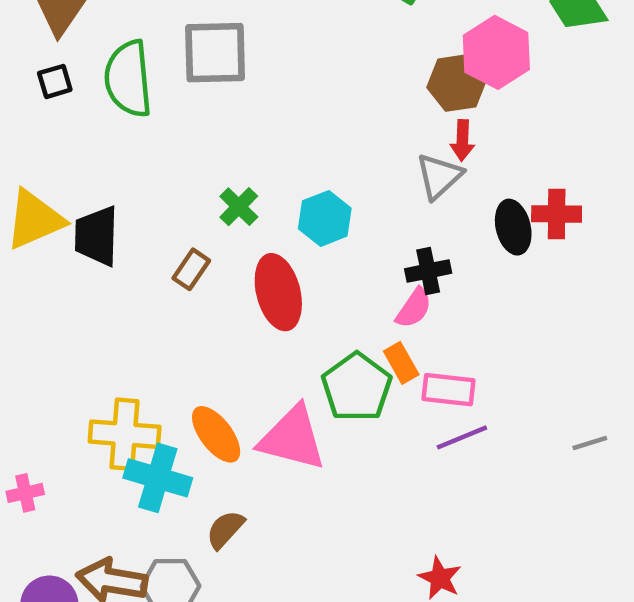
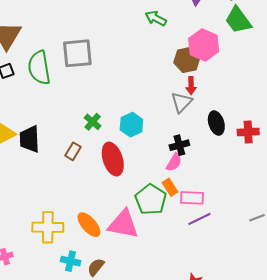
red cross: (557, 214) -> (248, 132), moved
cyan cross: (158, 478) -> (71, 261), moved, size x0.7

